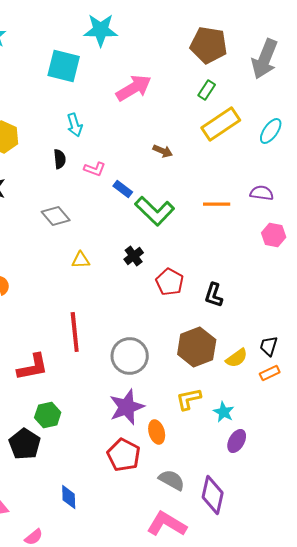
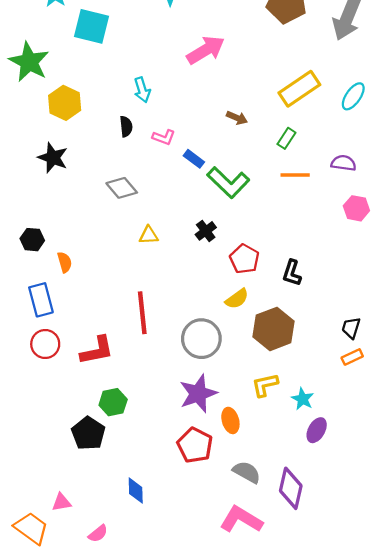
cyan square: (64, 66) -> (92, 26), moved
green rectangle: (207, 90) -> (286, 138), moved
yellow semicircle: (237, 358) -> (237, 299), moved

